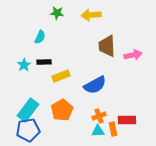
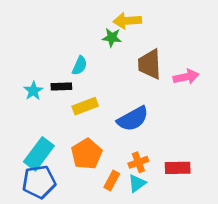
green star: (57, 13) -> (112, 38), moved
cyan semicircle: (40, 37) -> (80, 66), moved
orange rectangle: (113, 129) -> (112, 180), moved, turned 40
cyan triangle: (98, 131) -> (137, 183), turned -32

